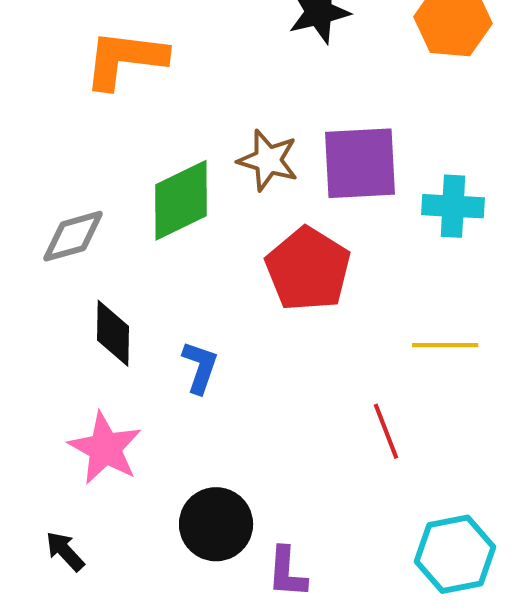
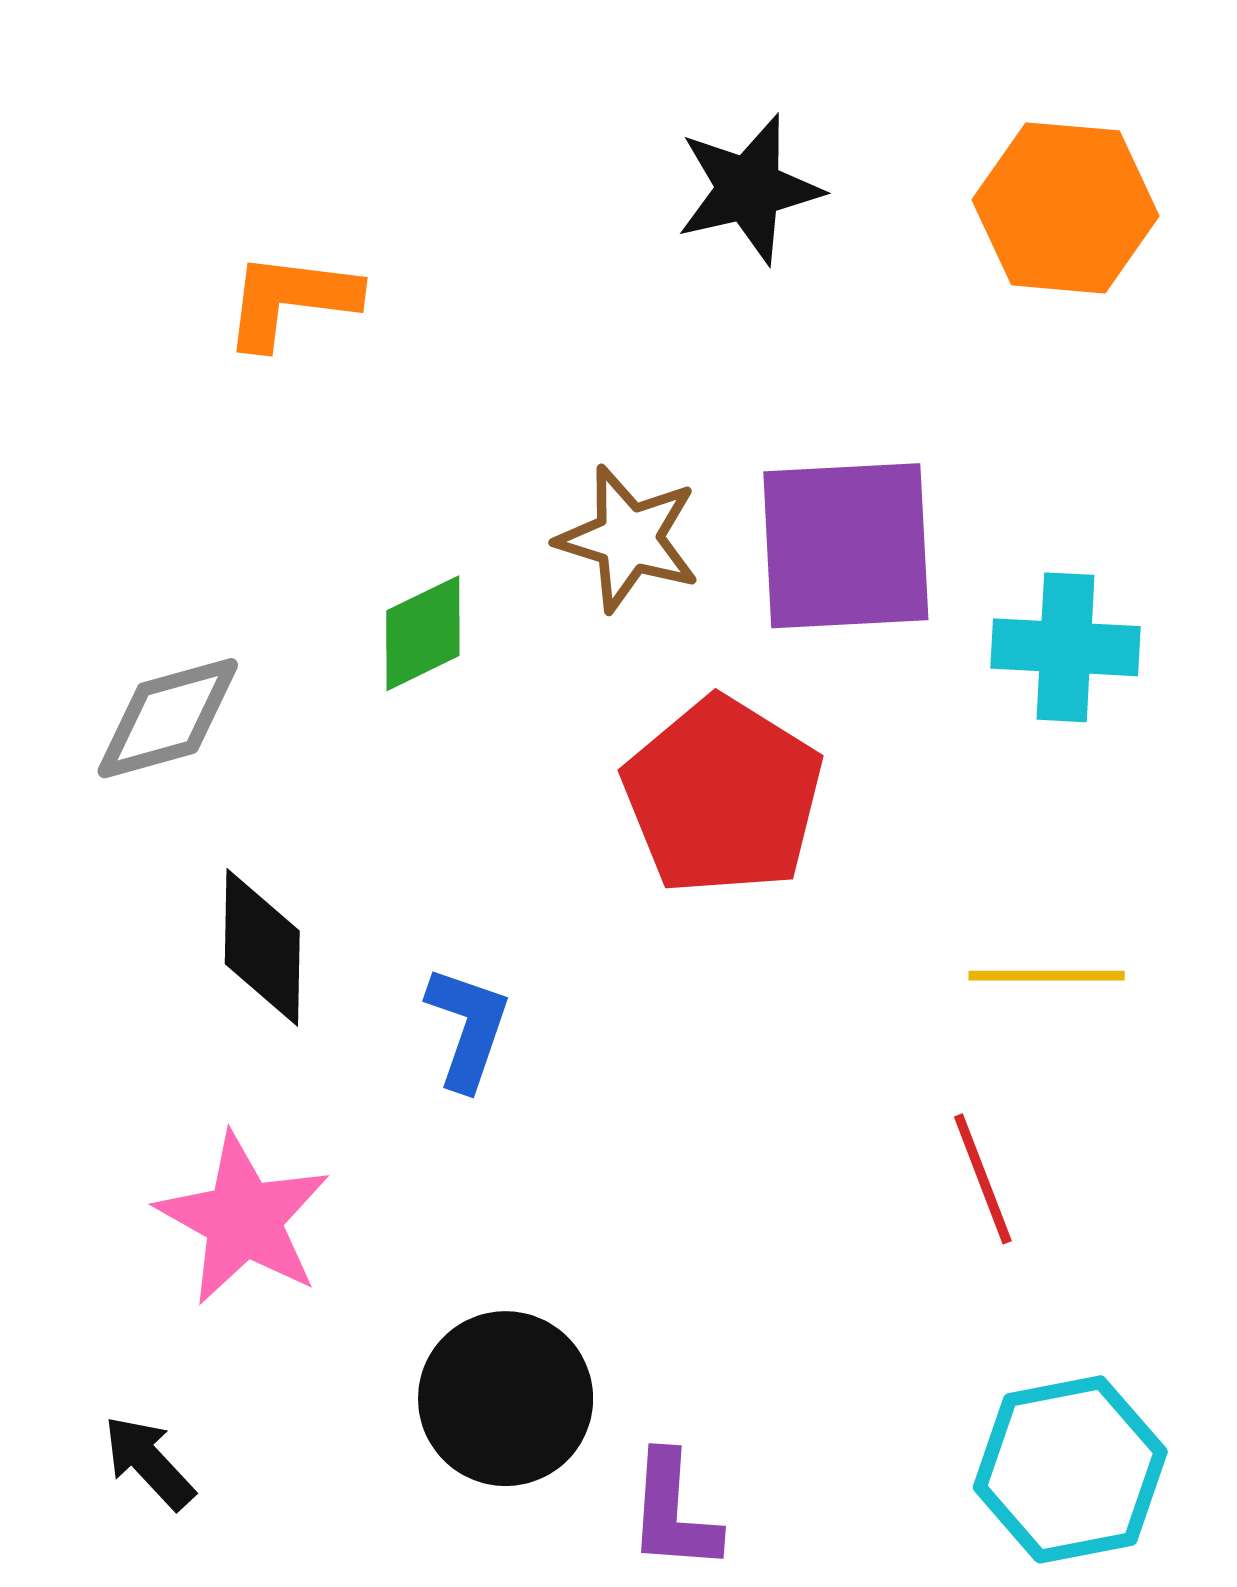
orange L-shape: (125, 59) -> (291, 300), size x0.7
green diamond: (181, 200) -> (423, 633), size x0.6
red line: (386, 431) -> (983, 1179), moved

